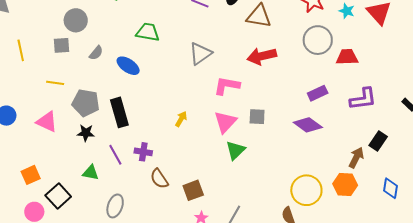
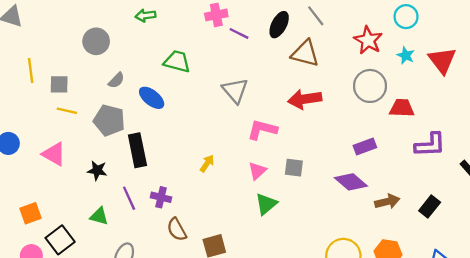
gray square: (61, 45) -> (59, 84), moved
gray triangle: (200, 53) -> (235, 91), turned -40
purple L-shape: (363, 99) -> (430, 145), moved
gray pentagon: (86, 103) -> (109, 120), moved
pink triangle: (225, 122) -> (257, 171), size x0.7
brown arrow: (356, 158) -> (387, 202), moved, turned 45

